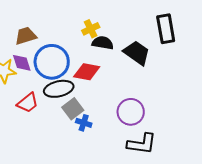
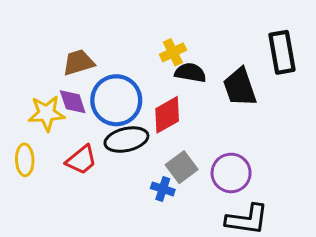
black trapezoid: (137, 53) -> (240, 87), turned -144
red diamond: (87, 72) -> (167, 115), turned -40
gray square: (73, 109) -> (182, 167), moved

